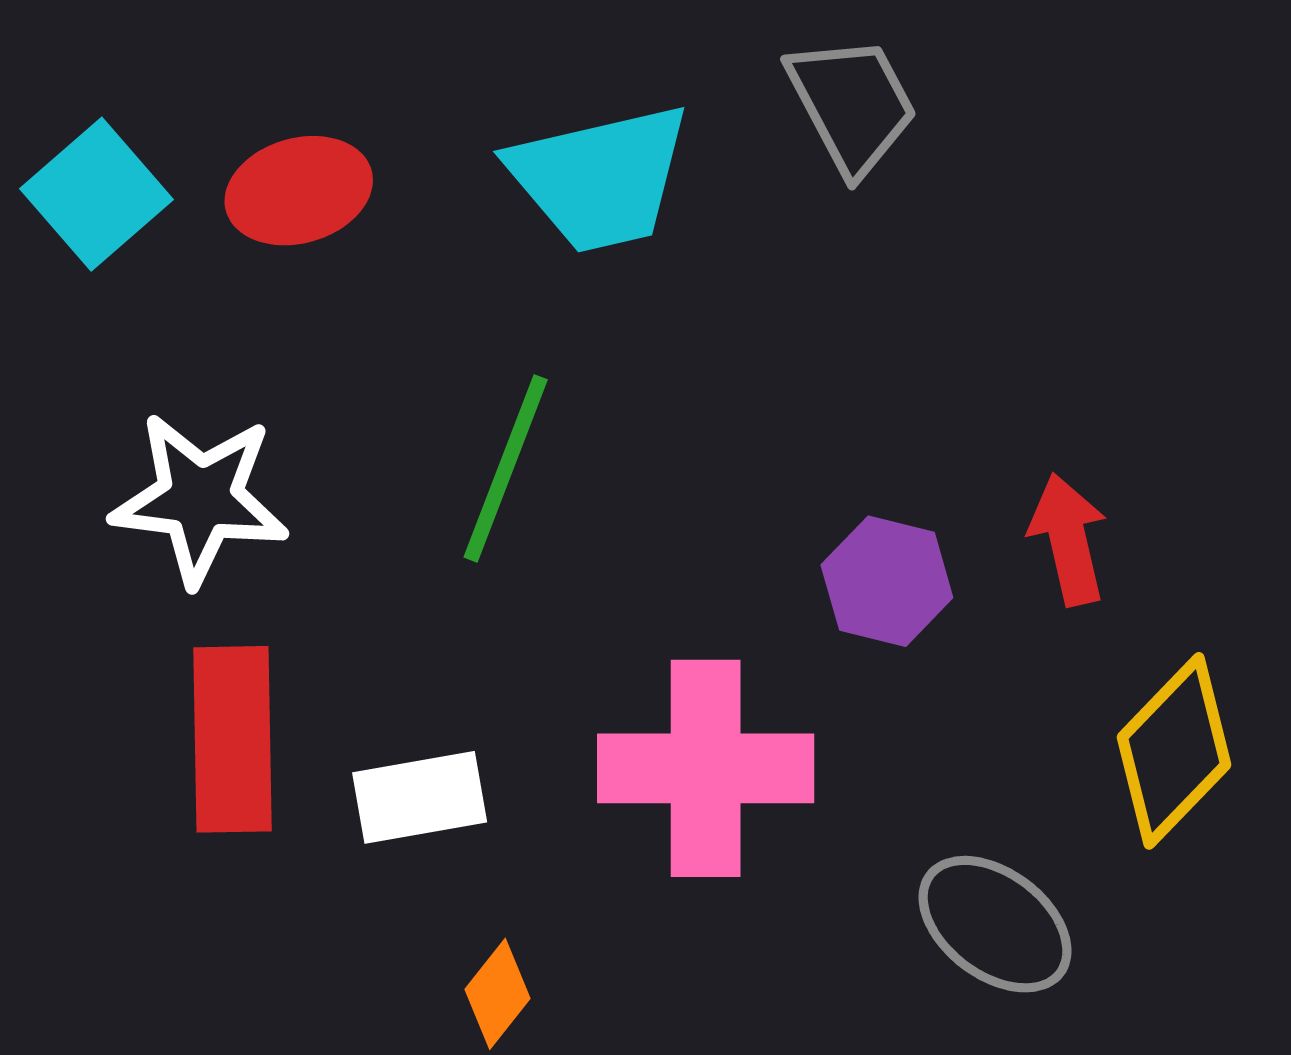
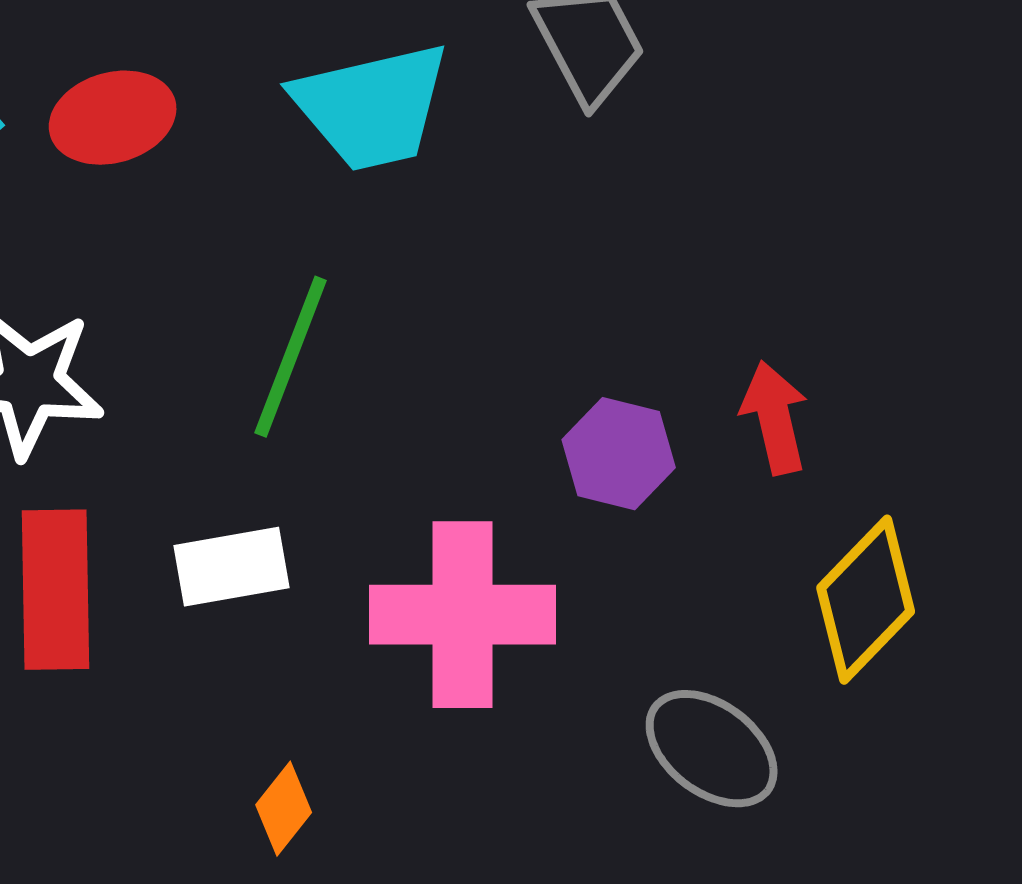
white rectangle: (420, 797) -> (232, 567), moved

